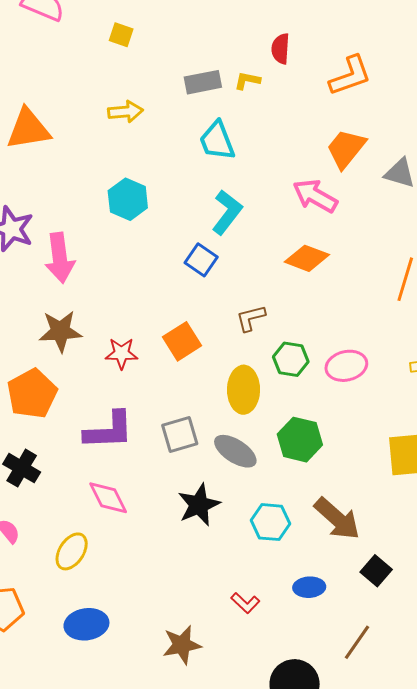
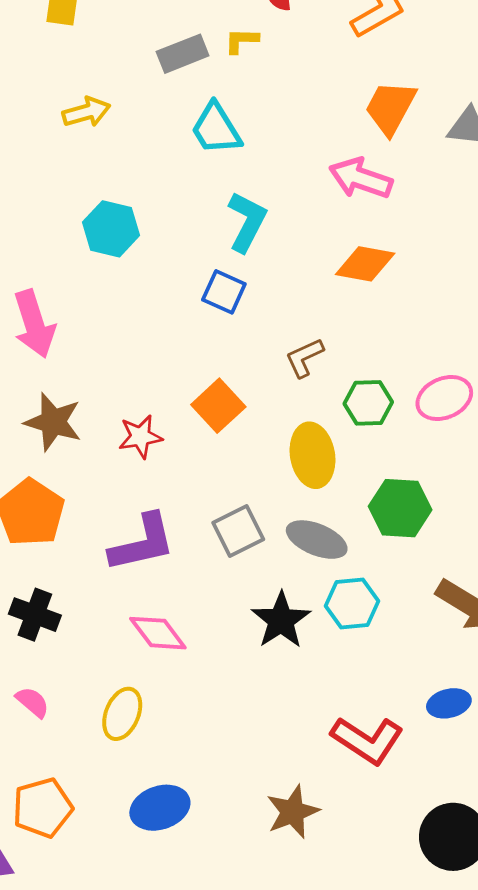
brown star: (60, 331) -> (53, 422), turned 30
cyan hexagon: (270, 522) -> (352, 604), moved
red L-shape: (245, 603) -> (367, 740), size x1.8

